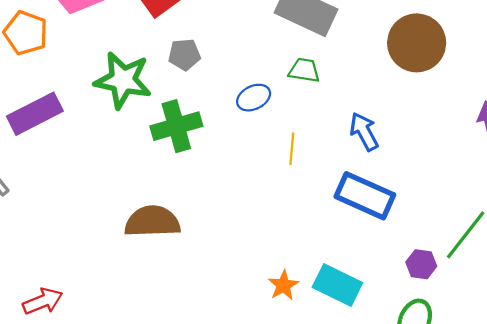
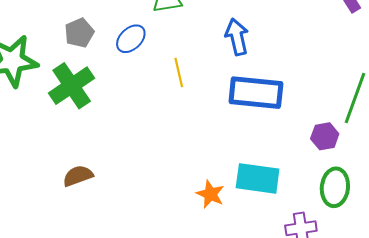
gray pentagon: (184, 55) -> (79, 33), moved
blue arrow: (364, 132) -> (237, 37), turned 33
brown semicircle: (152, 222) -> (78, 176), size x0.6

